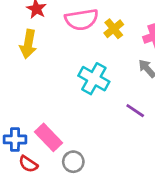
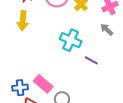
purple line: (135, 111) -> (91, 60), moved

